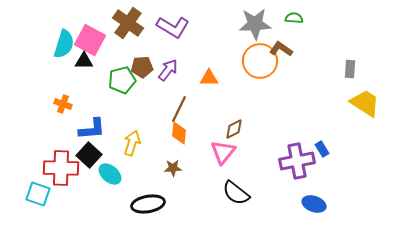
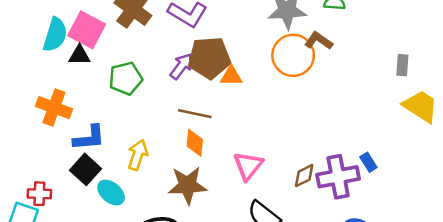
brown pentagon: (142, 67) -> (209, 58), moved, size x1.6
orange cross: (63, 104) -> (54, 108), size x1.6
brown line: (179, 109) -> (195, 114), turned 76
brown diamond: (234, 129) -> (304, 176), moved
red cross: (61, 168) -> (39, 194), moved, size x0.6
brown star: (173, 168) -> (187, 185), size x1.8

